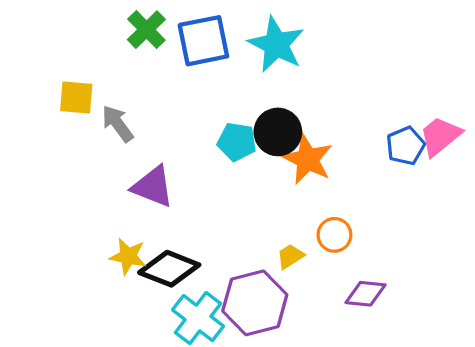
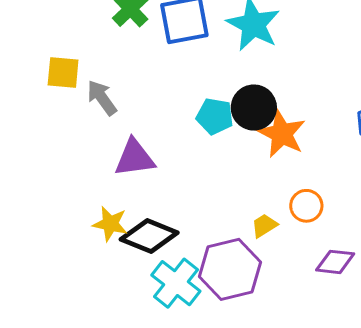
purple triangle: (153, 187) -> (135, 158), turned -30

